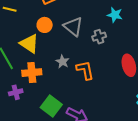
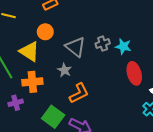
cyan star: (115, 15) -> (123, 46), moved
gray triangle: (73, 27) -> (76, 47), moved
orange L-shape: (85, 70) -> (79, 93), moved, turned 75

